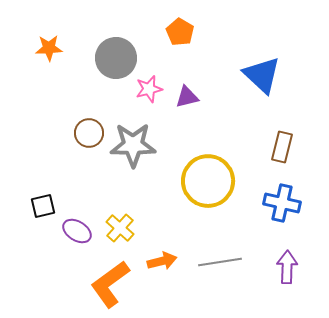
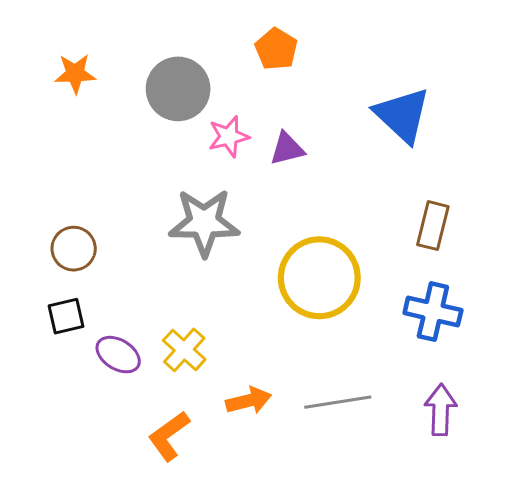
brown circle: (89, 133) -> (74, 249), moved
orange L-shape: (110, 284) -> (169, 436), size x0.7

